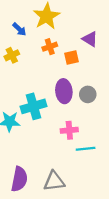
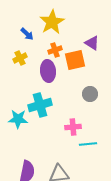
orange square: (71, 58) -> (75, 60), size x1.5
purple ellipse: (64, 91) -> (48, 71), moved

